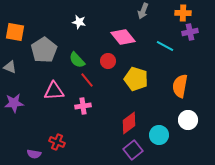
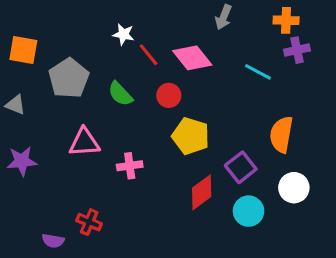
yellow pentagon: (136, 79) -> (191, 136), moved
red line: (87, 80) -> (148, 55), moved
purple square: (133, 150) -> (241, 167), moved

